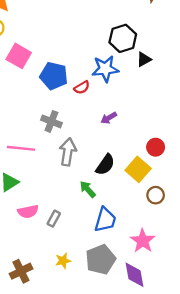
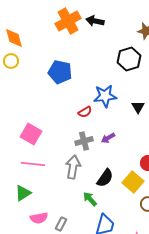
black hexagon: (123, 38) -> (129, 59), moved
pink square: (19, 56) -> (31, 134), moved
black triangle: (144, 59) -> (138, 107), moved, turned -32
blue pentagon: (54, 76) -> (60, 72), moved
gray cross: (51, 121) -> (84, 141), moved, turned -36

